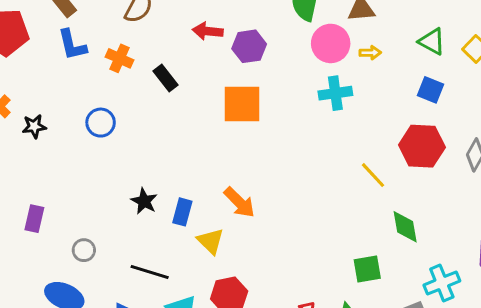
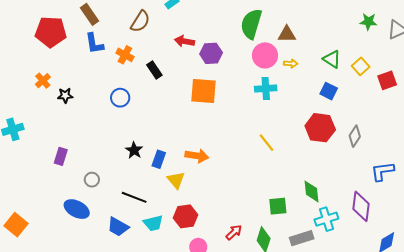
blue circle: (101, 123) -> (120, 98), moved
yellow line: (373, 175) -> (266, 143), moved
orange arrow: (239, 202) -> (197, 156), turned -40
green diamond: (405, 227) -> (312, 191), moved

